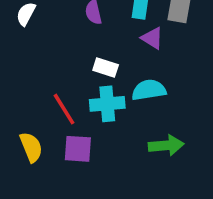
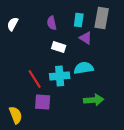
white rectangle: (106, 68) -> (59, 47), moved
yellow semicircle: (31, 147) -> (16, 115), moved

